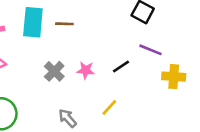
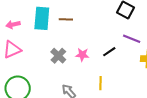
yellow line: (109, 108) -> (100, 83), turned -40

